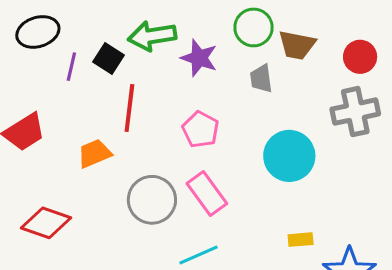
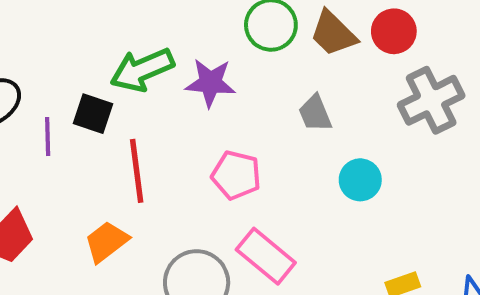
brown trapezoid: (297, 45) -> (333, 33), turned 48
red circle: (360, 57) -> (394, 31), moved
gray trapezoid: (261, 79) -> (315, 113), moved
cyan circle: (289, 156) -> (360, 180), size x0.6

